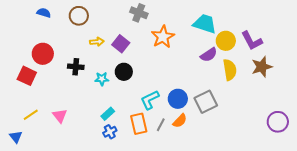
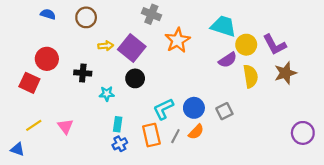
purple square: (121, 44) -> (132, 48), size x1.4
cyan star: (102, 79) -> (107, 94), moved
gray square: (206, 102) -> (224, 111), size x0.7
cyan rectangle: (108, 114) -> (118, 124), turned -40
blue triangle: (16, 137) -> (17, 149), turned -32

